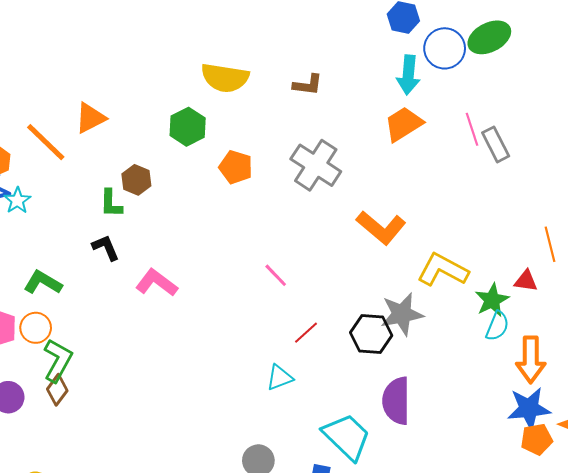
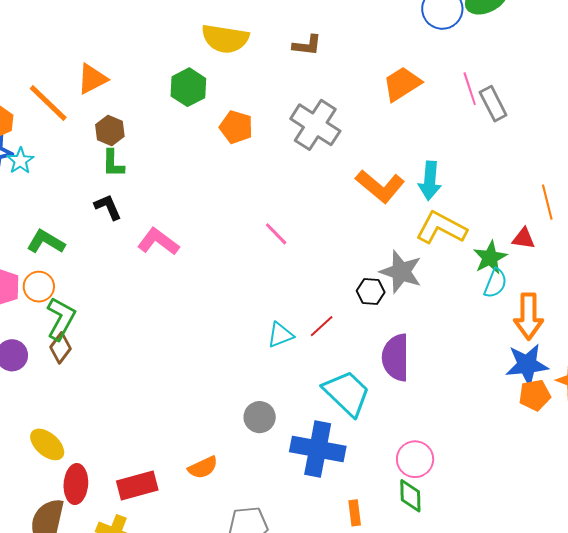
cyan arrow: (408, 75) -> (430, 181), moved
brown hexagon: (136, 180) -> (110, 130), moved
gray star: (402, 314) -> (401, 272), turned 30
red line: (306, 333) -> (322, 326), moved
black hexagon: (371, 334) -> (371, 292), size x0.7

